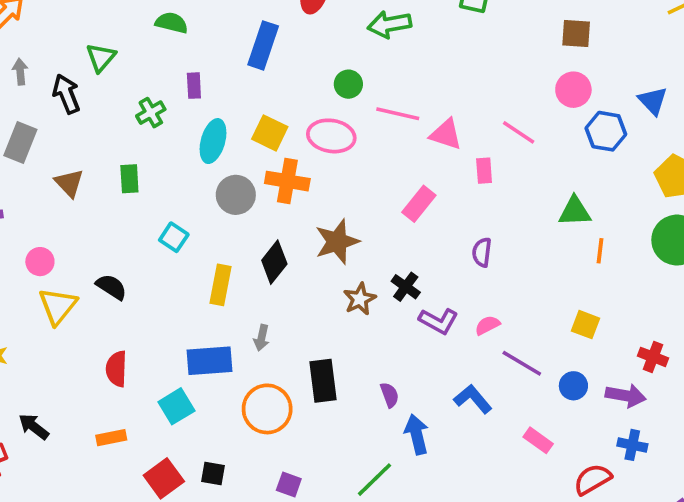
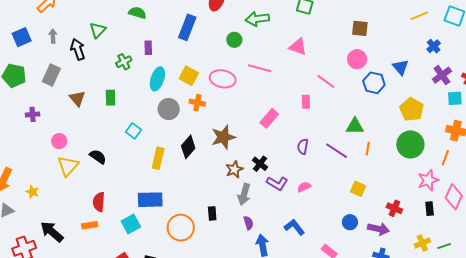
green circle: (348, 84) -> (234, 40), moved
pink triangle: (446, 134) -> (298, 47), moved
orange cross: (287, 181) -> (197, 103), size x0.7
gray arrow: (262, 338) -> (244, 194), moved, size x1.5
purple line: (522, 363) -> (337, 151), moved
black rectangle: (323, 381) -> (212, 213), size x0.6
black arrow: (34, 427) -> (52, 232), size x1.4
orange rectangle: (111, 438) -> (90, 225), moved

